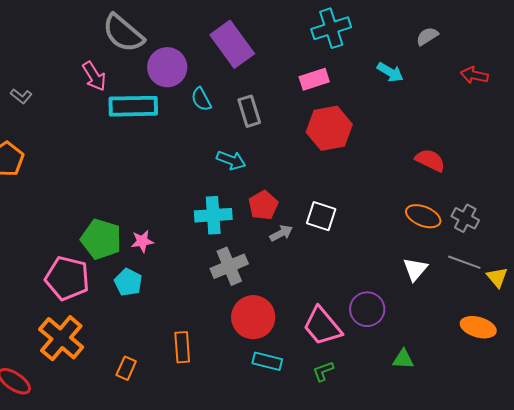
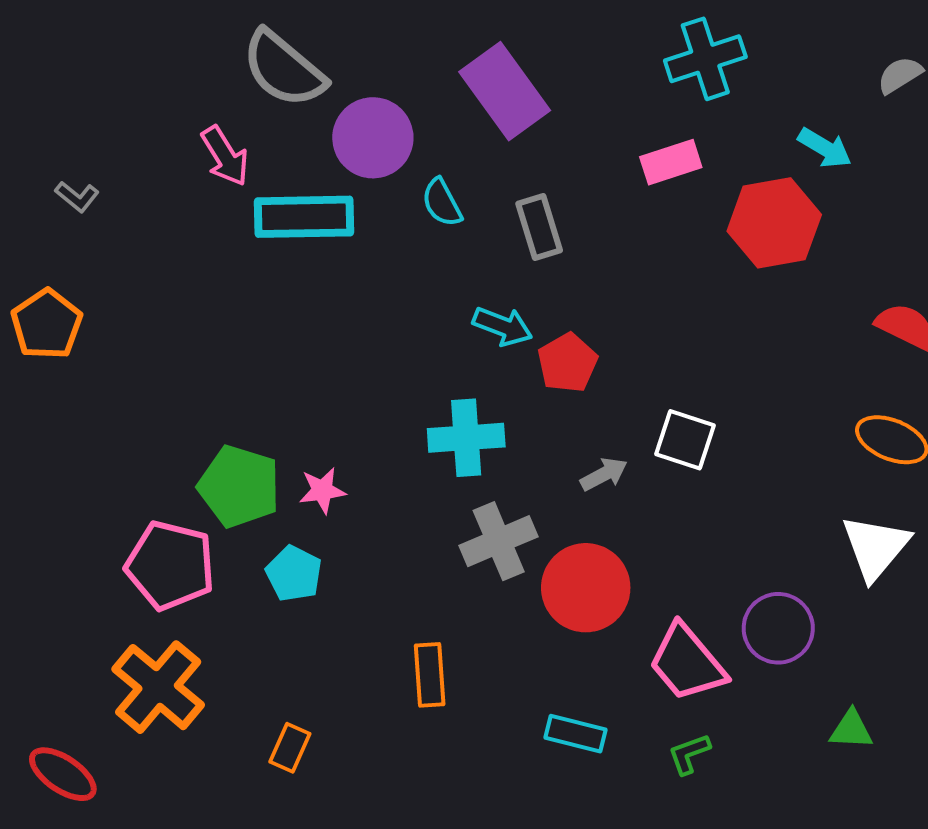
red hexagon: (329, 128) -> (774, 223), moved
red pentagon: (263, 205) -> (567, 363), moved
white triangle: (415, 269) -> (876, 547), size x1.4
red circle: (253, 317) -> (586, 588), moved
orange rectangle: (182, 347) -> (430, 675), moved

